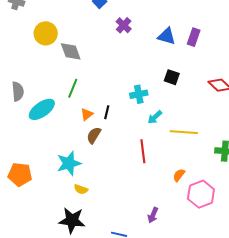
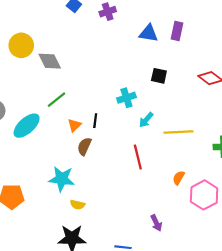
purple cross: (124, 25) -> (108, 12), moved, turned 35
green line: (73, 88) -> (56, 100), turned 36
cyan star: (69, 163) -> (62, 179), turned 30
purple arrow: (153, 215) -> (156, 223), turned -42

